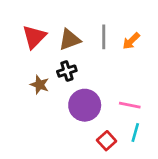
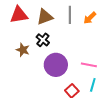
red triangle: (34, 37) -> (19, 15), turned 36
black cross: (67, 71) -> (43, 40), turned -32

